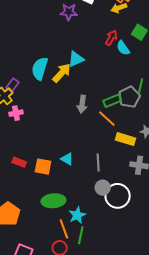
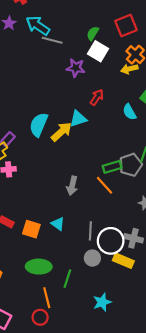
red arrow: (111, 38) -> (97, 97), moved
gray arrow: (82, 104) -> (72, 186), moved
yellow rectangle: (126, 139) -> (123, 261), moved
white circle: (118, 196) -> (111, 241), moved
cyan star: (77, 215) -> (102, 302), moved
green line: (81, 235) -> (67, 279), moved

